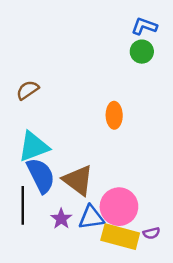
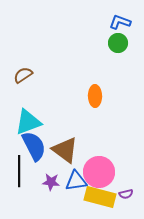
purple star: (61, 219) -> (51, 182), turned -30

